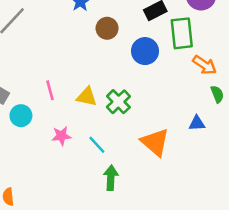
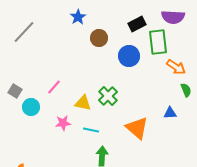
pink line: (50, 90) -> (54, 87), turned 56
yellow triangle: (87, 97) -> (83, 103), moved
cyan line: (97, 145) -> (91, 130), turned -35

